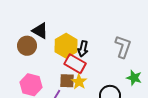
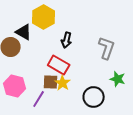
yellow hexagon: (66, 46) -> (44, 17), moved
black arrow: (83, 49) -> (67, 40), moved

